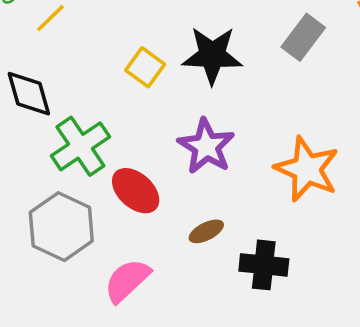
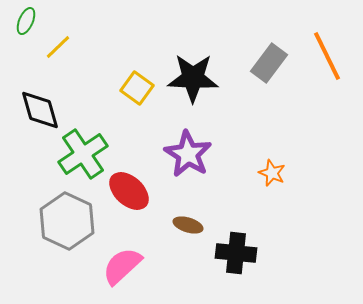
orange star: (307, 169) -> (272, 173), size x0.5
brown ellipse: (206, 231) -> (188, 225), turned 44

